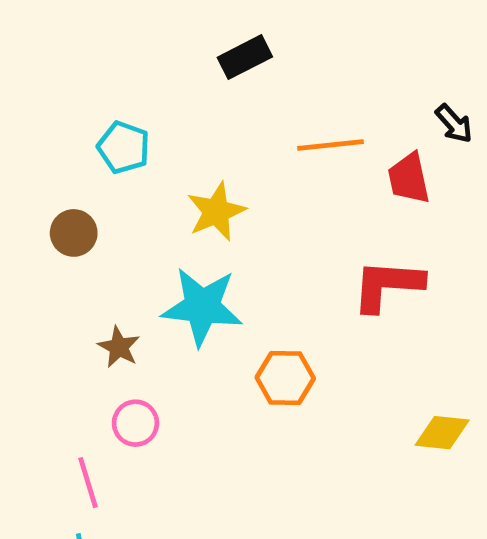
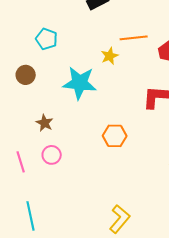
yellow star: (216, 212) -> (110, 56), moved, size x0.7
cyan star: (202, 307) -> (80, 83), moved
pink line: (88, 483) -> (21, 162), moved

